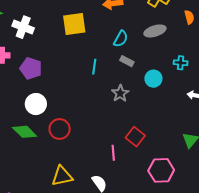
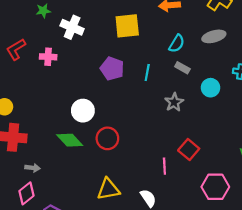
purple pentagon: (31, 68) -> (112, 69), moved

